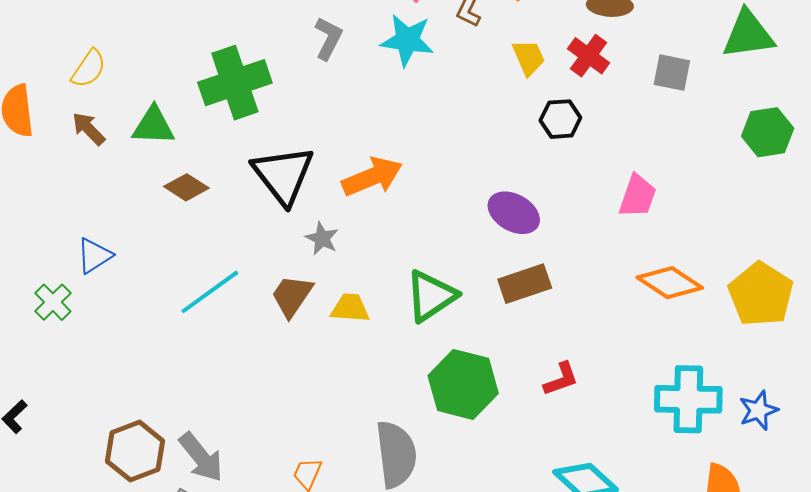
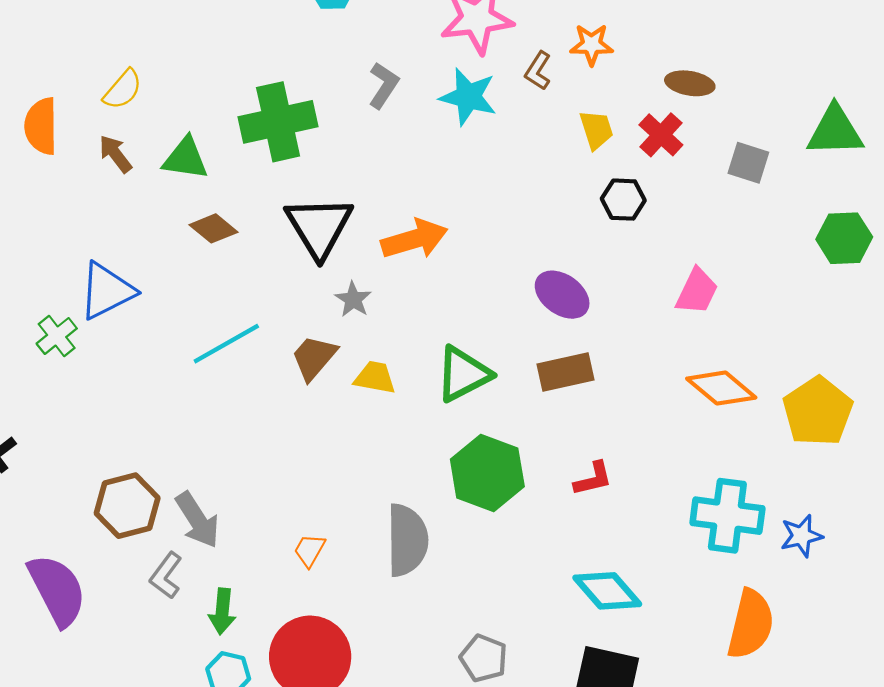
blue triangle: (94, 256) -> (107, 291), size x1.5

